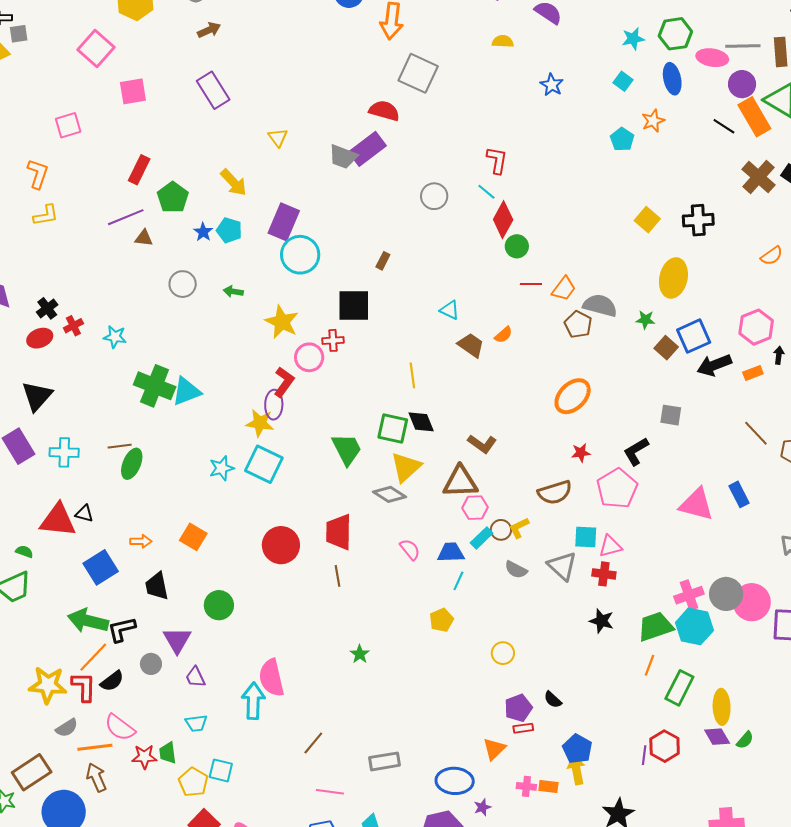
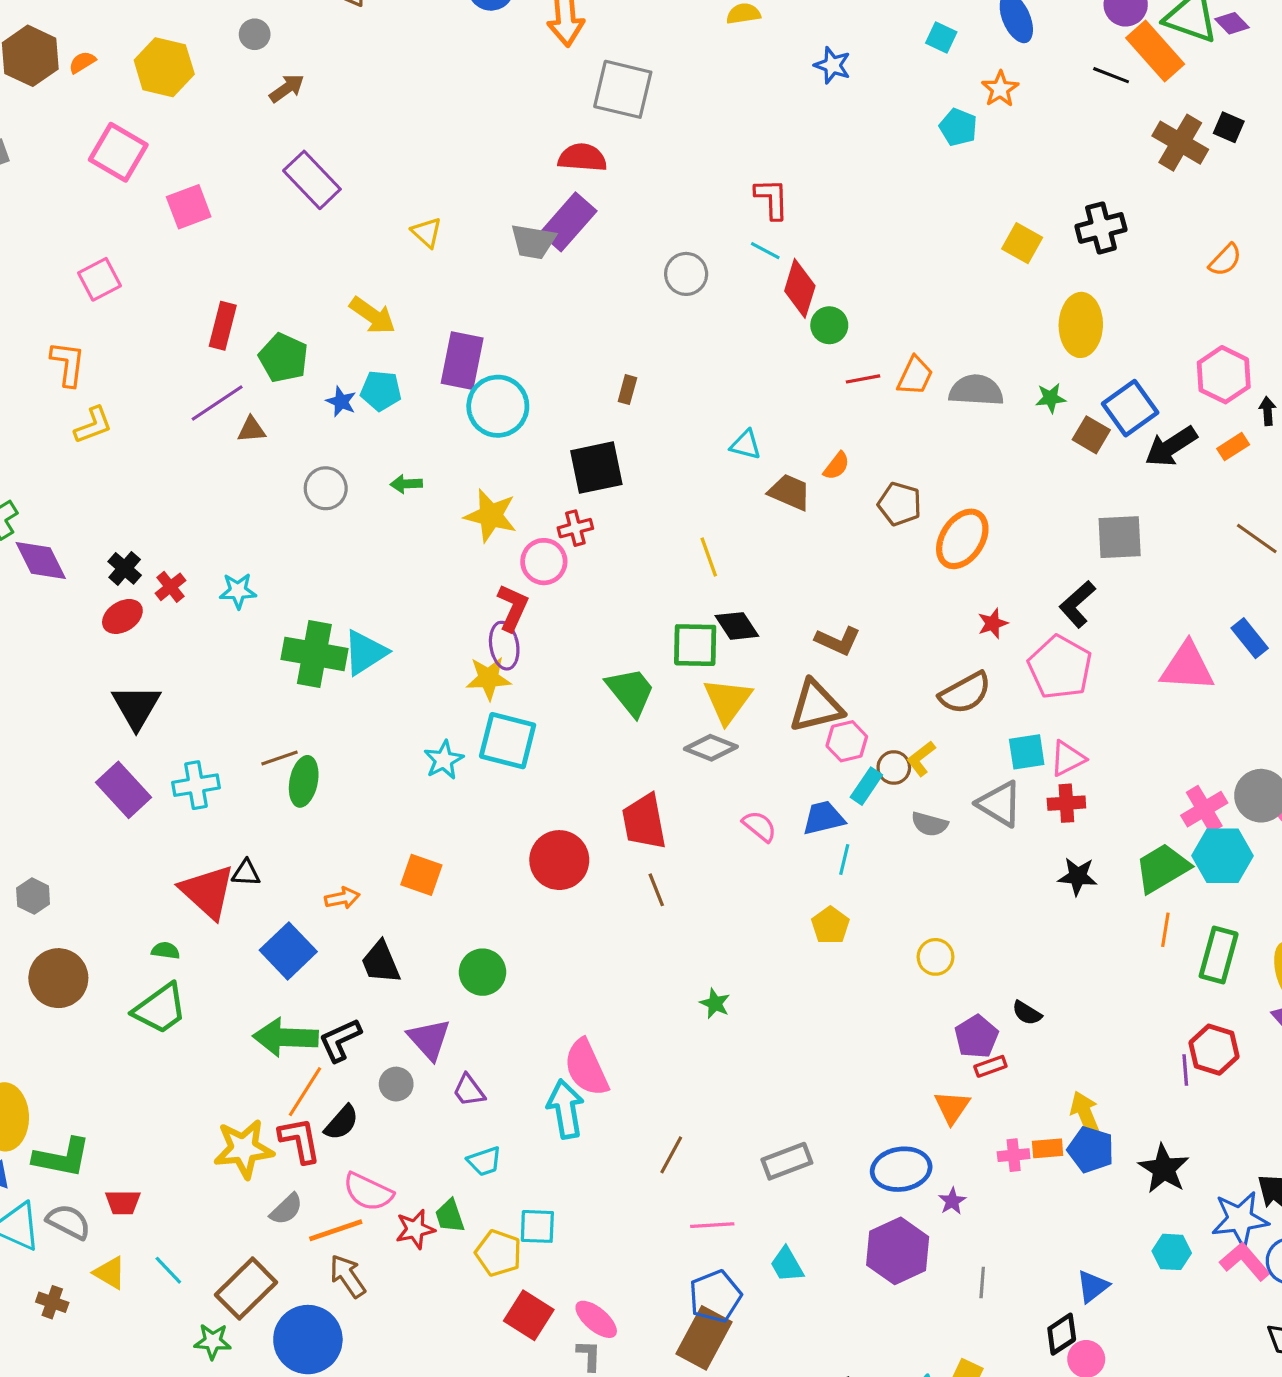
brown pentagon: (578, 324) -> (900, 504), moved
gray square: (671, 415) -> (1120, 537), size x1.4
red triangle: (58, 520) -> (208, 892), turned 48
blue pentagon: (577, 749) -> (1091, 1150), moved

